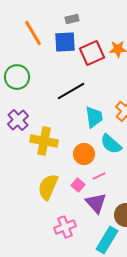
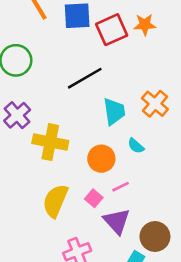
cyan semicircle: (111, 144) -> (136, 146), size x0.6

